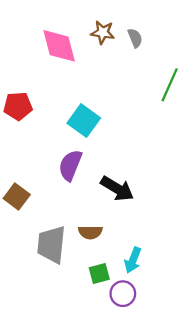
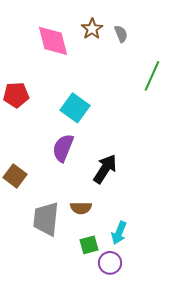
brown star: (103, 32) -> (92, 29), turned 30
black arrow: (117, 189) -> (105, 169), turned -88

